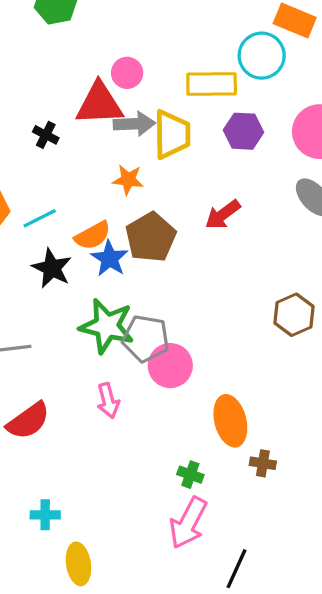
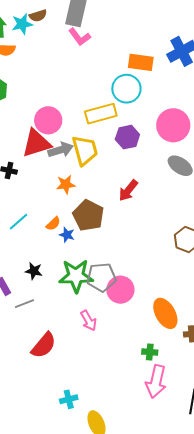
pink circle: (127, 73) -> (48, 120), size x1.4
orange semicircle: (93, 236) -> (53, 224), size x0.7
blue star: (109, 258) -> (67, 235), size x0.7
black star: (52, 268) -> (34, 271), moved, size x0.7

